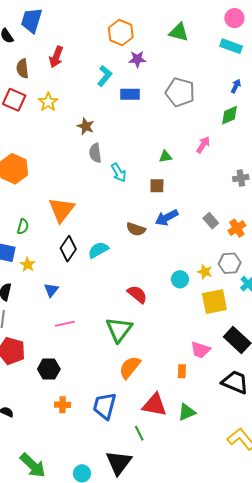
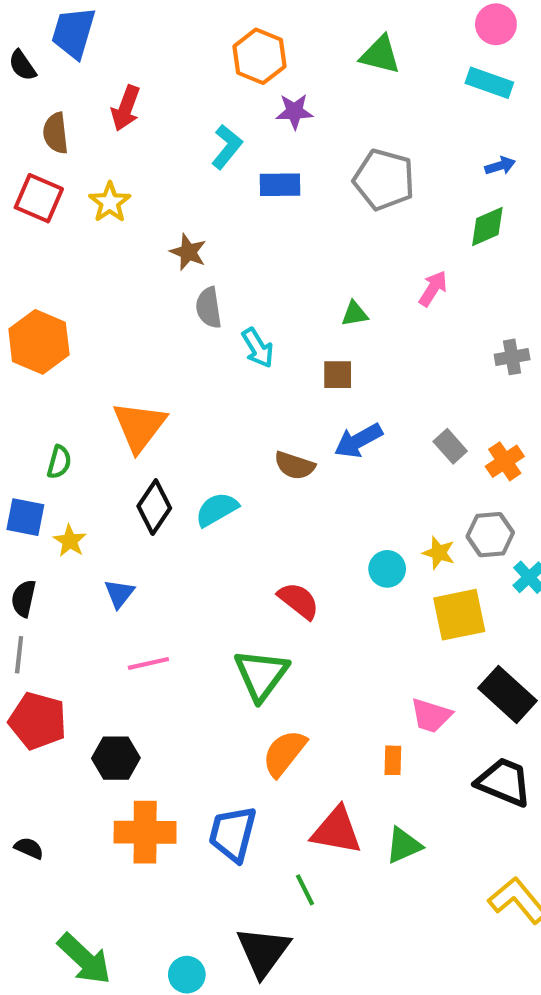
blue arrow: (236, 86) -> (500, 166), turned 48
orange cross: (63, 405) -> (145, 832), size x1.8

